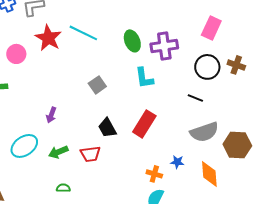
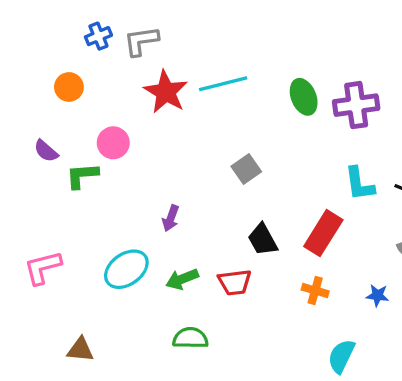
cyan line: (83, 33) -> (223, 84), turned -40
pink circle: (16, 54) -> (113, 143), moved
cyan L-shape: (144, 78) -> (359, 184), moved
orange cross: (154, 174) -> (315, 290), moved
green semicircle: (63, 188) -> (190, 338), size x1.5

